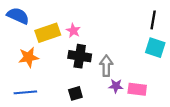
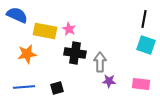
yellow rectangle: (48, 33) -> (45, 31), turned 30
pink rectangle: (137, 89) -> (141, 84), moved
black square: (75, 93) -> (57, 88), moved

